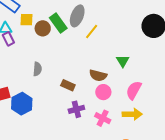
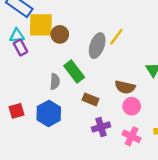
gray ellipse: (77, 16) -> (97, 46), moved
yellow square: (27, 20) -> (41, 25), size x1.6
green rectangle: (58, 23) -> (74, 71), moved
blue hexagon: (22, 104) -> (49, 113), moved

